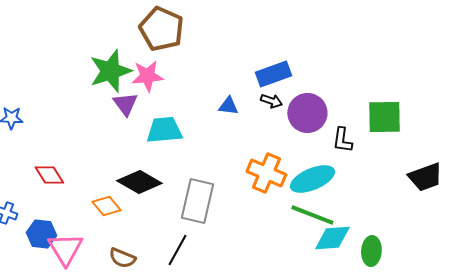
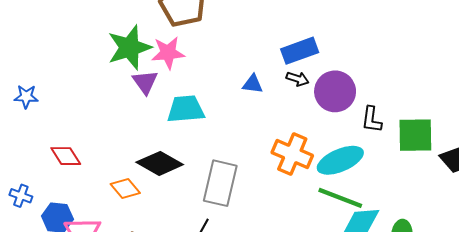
green square: (384, 117) -> (415, 135), moved

